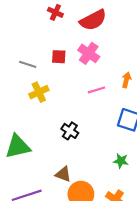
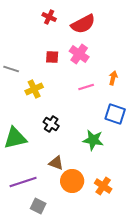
gray line: (28, 64) -> (11, 69), moved
black cross: (70, 131) -> (51, 124), moved
green star: (121, 161) -> (93, 140), moved, size x1.5

